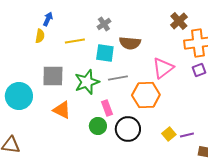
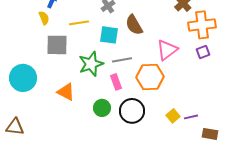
yellow semicircle: (40, 36) -> (44, 18), turned -32
brown semicircle: (130, 43) -> (134, 25), turned 55
gray square: (53, 76) -> (57, 45), moved
pink rectangle: (107, 108) -> (116, 82), moved

